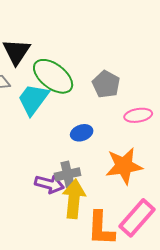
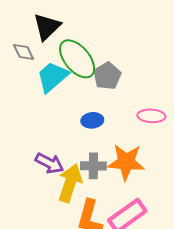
gray pentagon: (106, 84) -> (107, 76), moved
gray cross: (68, 174) -> (93, 166), moved

